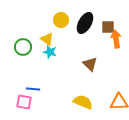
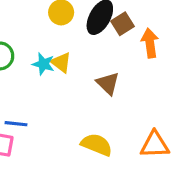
brown square: (108, 27) -> (122, 24), moved, turned -32
yellow triangle: (47, 39) -> (61, 62), moved

